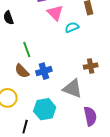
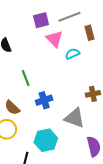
brown semicircle: (22, 71) -> (12, 108), moved

